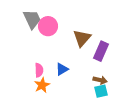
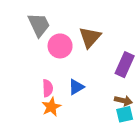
pink circle: (48, 26) -> (60, 46), moved
brown triangle: (82, 38) -> (90, 37), moved

